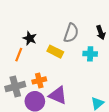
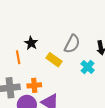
cyan cross: (90, 54) -> (88, 67), turned 32
orange line: (19, 55) -> (18, 57), turned -40

